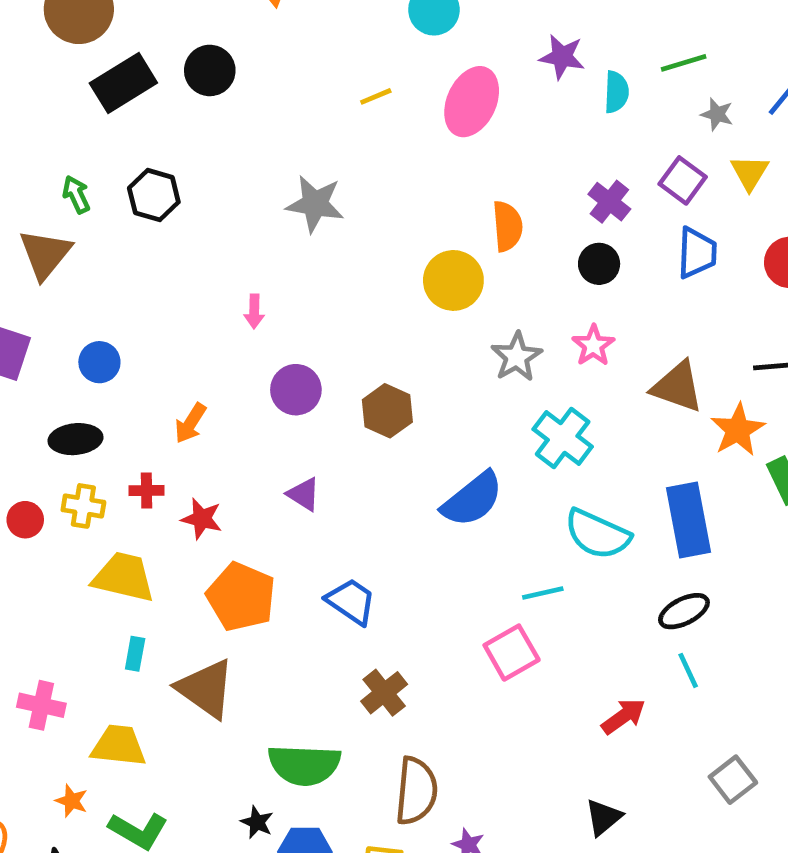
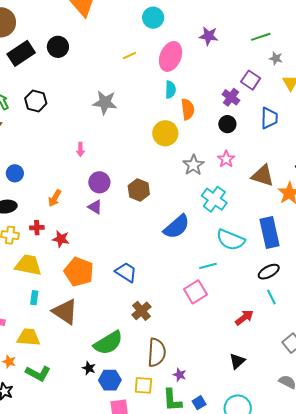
cyan semicircle: (616, 92) -> (170, 90), moved
purple square: (683, 180) -> (251, 80), moved
purple triangle: (304, 494) -> (95, 207), moved
green semicircle: (304, 765) -> (108, 343), turned -32

